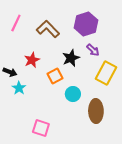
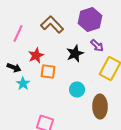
pink line: (16, 23) -> (18, 34), moved
orange square: (55, 76) -> (48, 72), moved, turned 35

